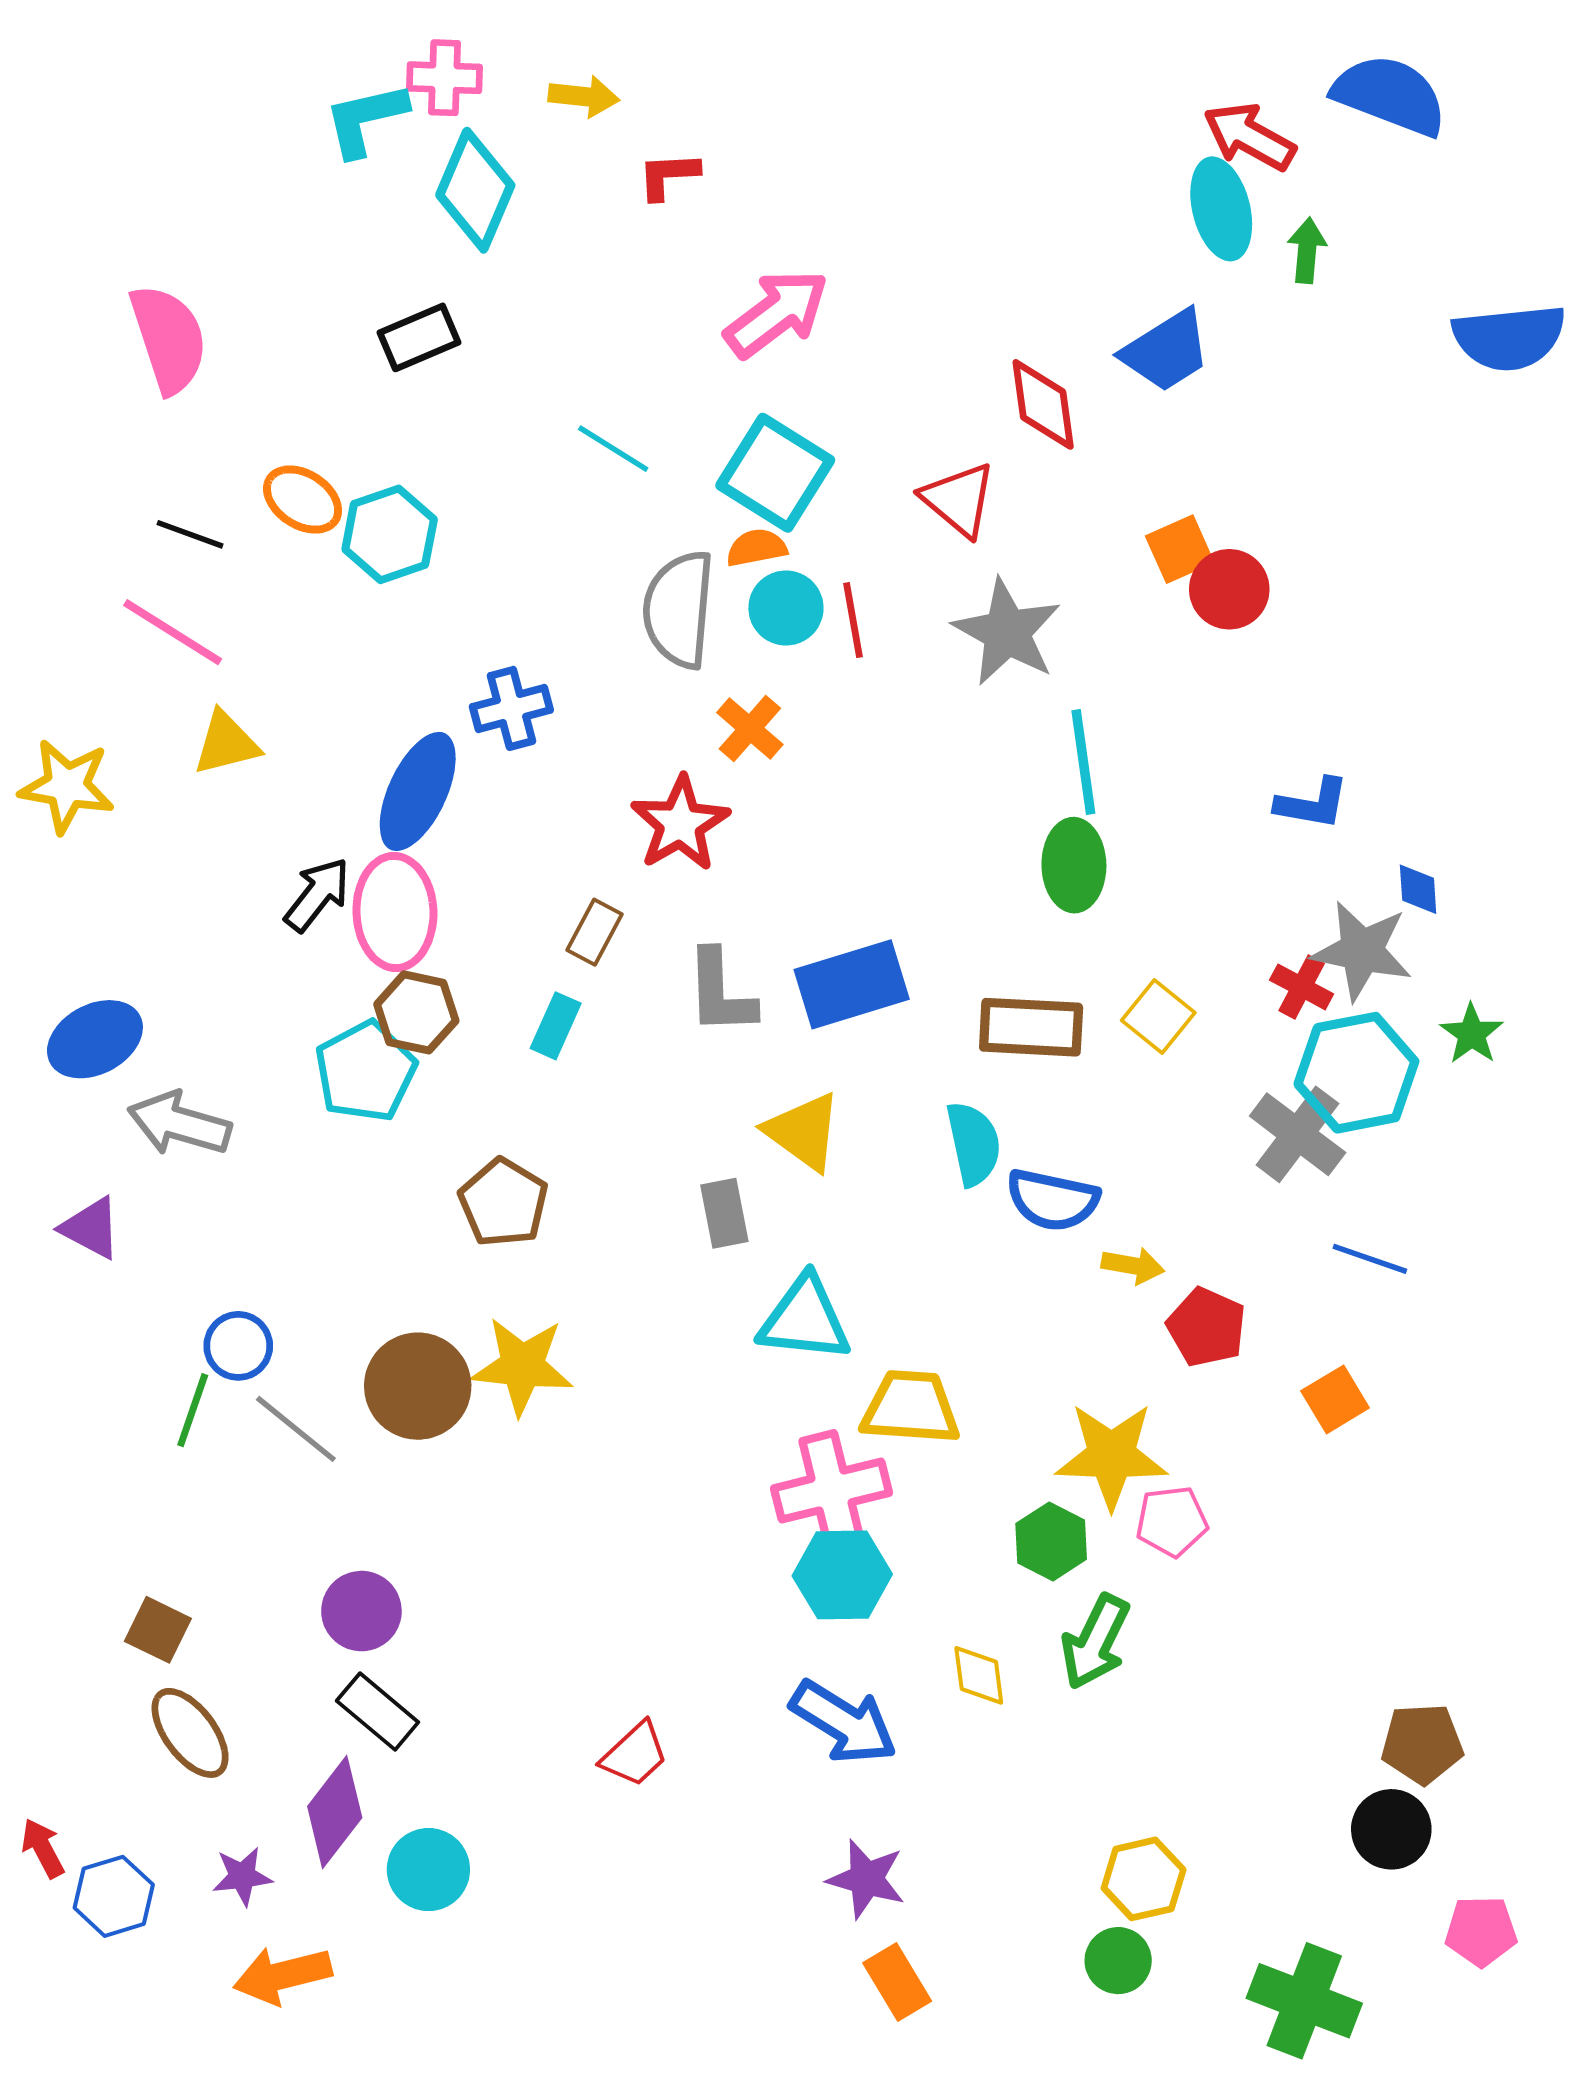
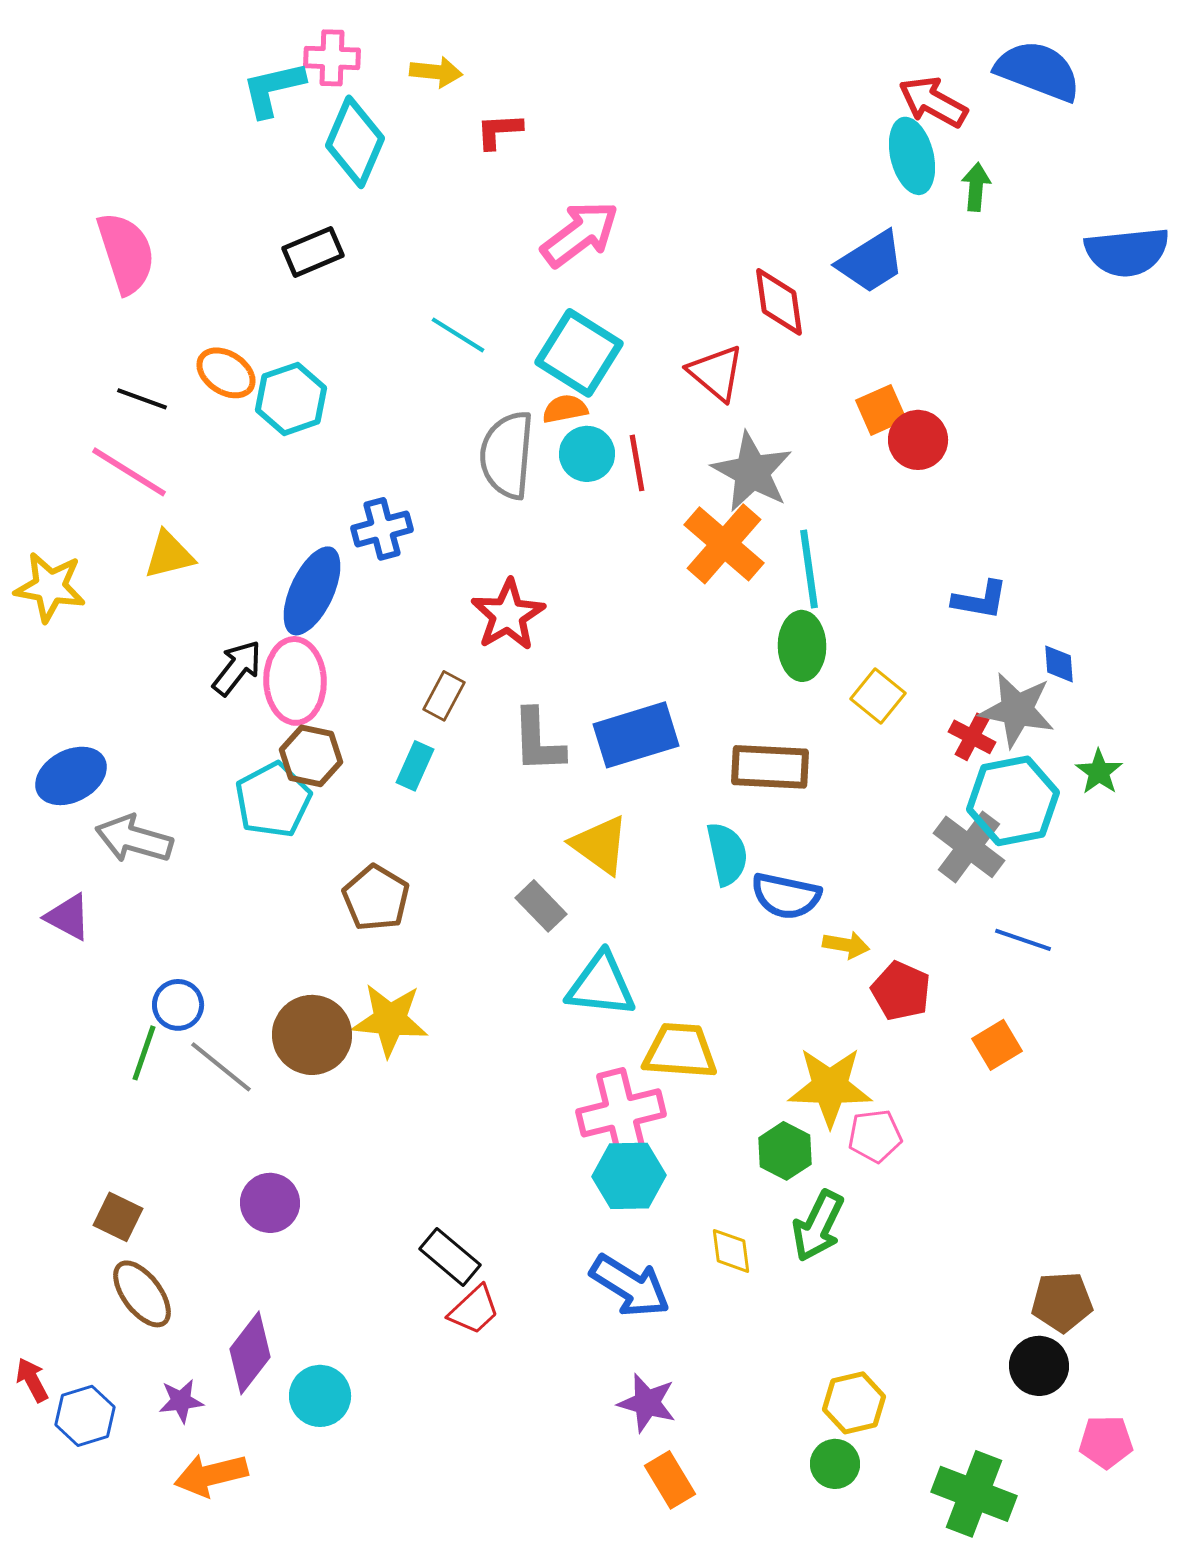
orange cross: (750, 729) -> (724, 544), moved, size x1.6
yellow square: (1158, 1016) -> (878, 696), moved
gray rectangle: (724, 1213) -> (541, 906), turned -33
black rectangle: (378, 1711) -> (450, 1257), moved

